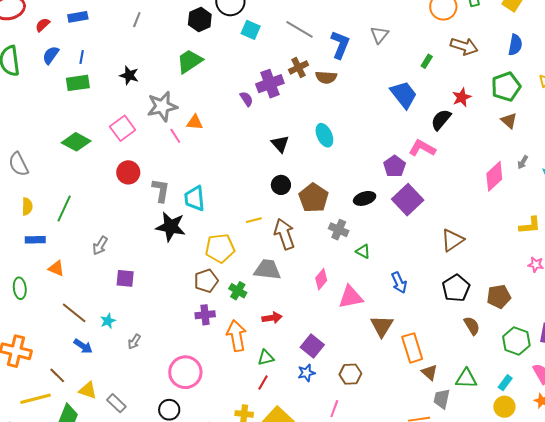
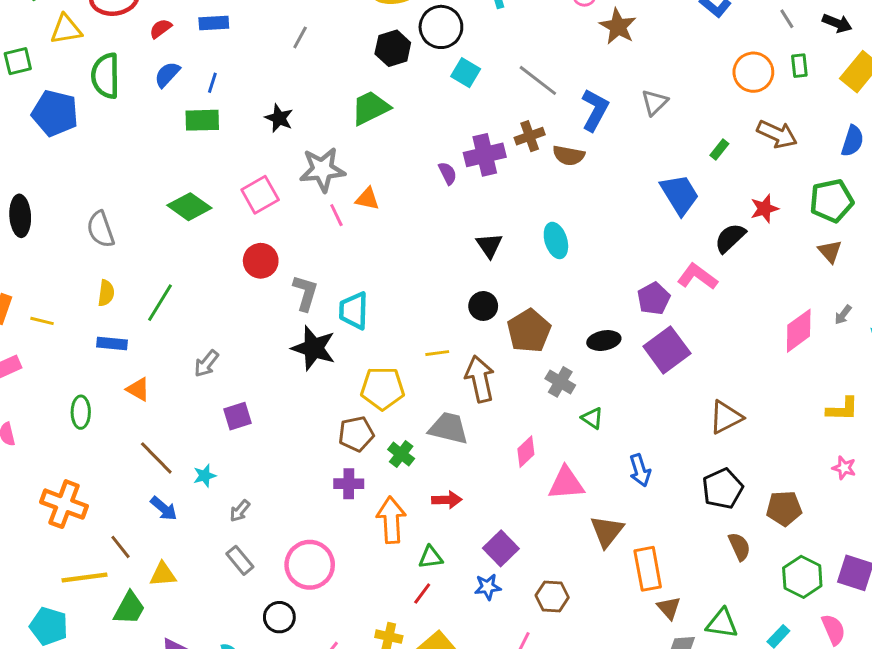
purple square: (125, 278) -> (237, 416), turned -30
yellow triangle: (88, 390) -> (163, 574), turned -30
gray rectangle: (116, 403) -> (240, 560), moved

